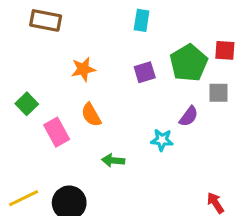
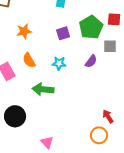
cyan star: (162, 140) -> (59, 63), moved
green arrow: (113, 160) -> (43, 89), size x1.5

